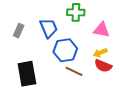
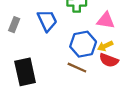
blue hexagon: (65, 50) -> (83, 44), moved

